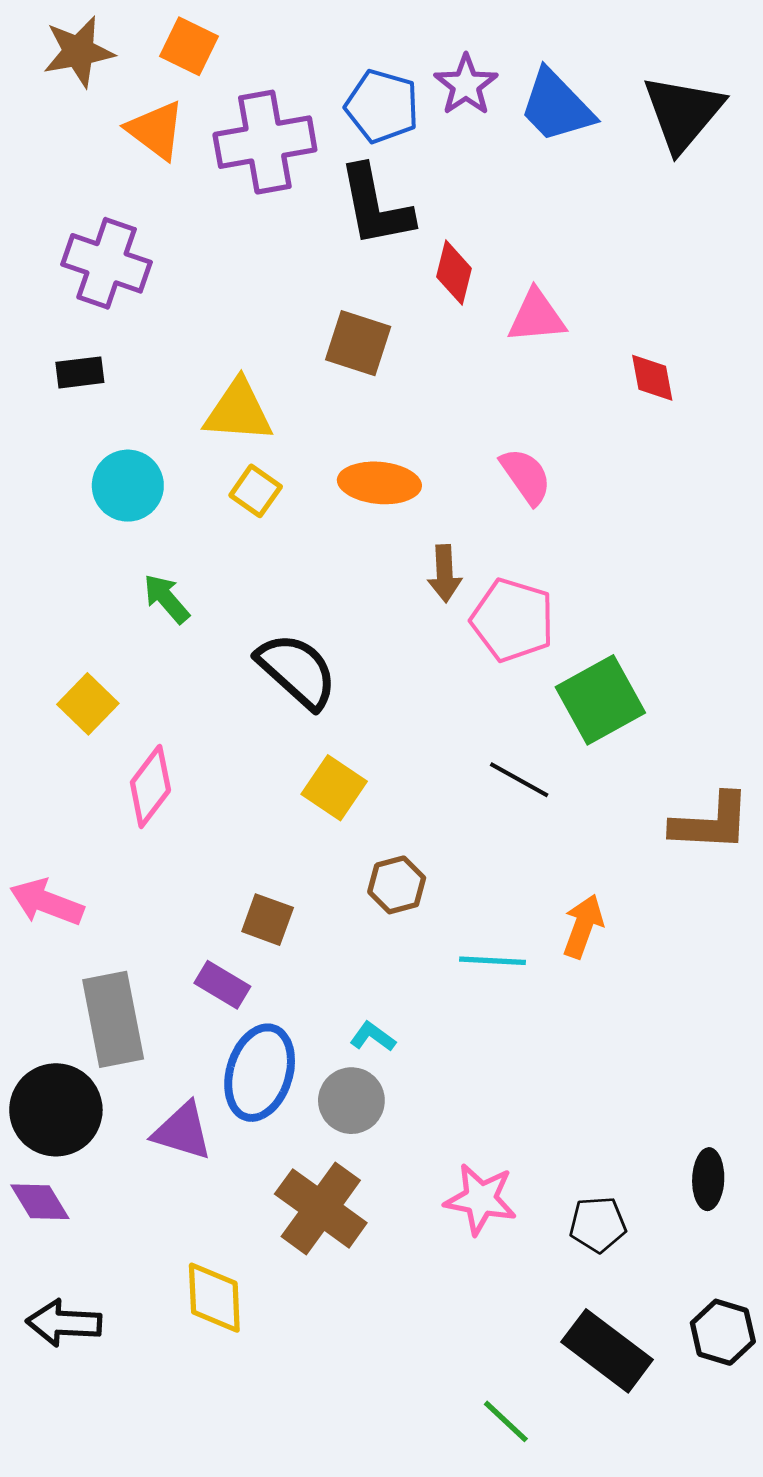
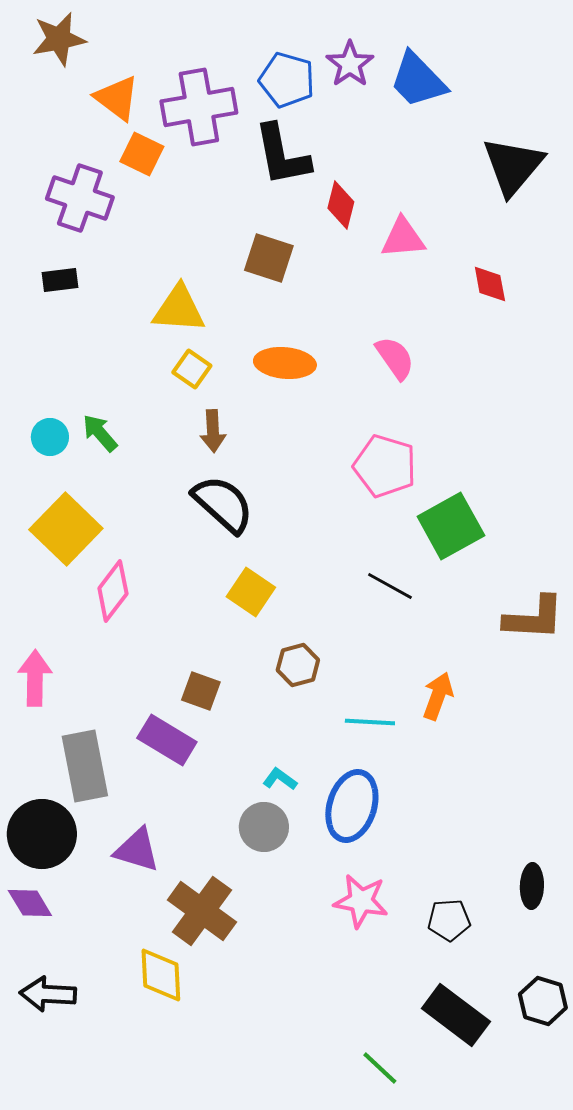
orange square: (189, 46) -> (142, 154), moved
black triangle: (683, 113) -> (513, 166), moved
cyan circle: (128, 486) -> (50, 437), moved, size x0.7
brown arrow: (445, 573) -> (213, 431), moved
green arrow: (166, 599) -> (100, 433), moved
yellow square: (88, 704) -> (66, 529), size x1.6
pink arrow: (47, 902) -> (35, 678), turned 70
purple rectangle: (222, 985) -> (167, 740), size x1.4
blue ellipse: (260, 1073) -> (352, 806), moved
brown cross: (321, 1208) -> (202, 911), moved

